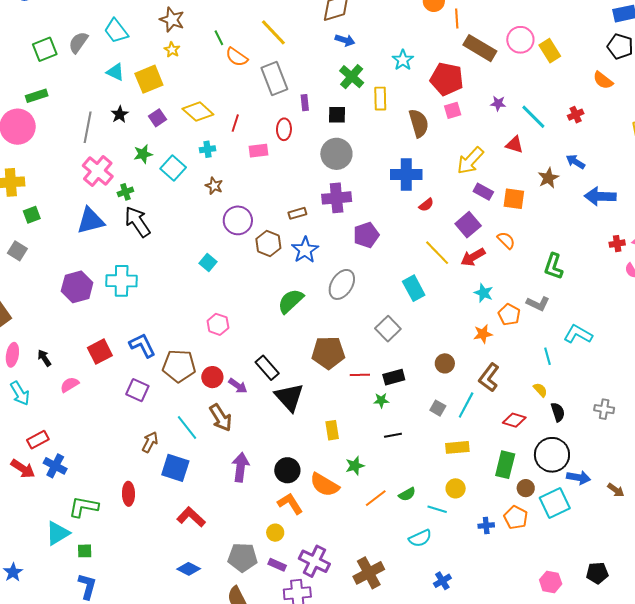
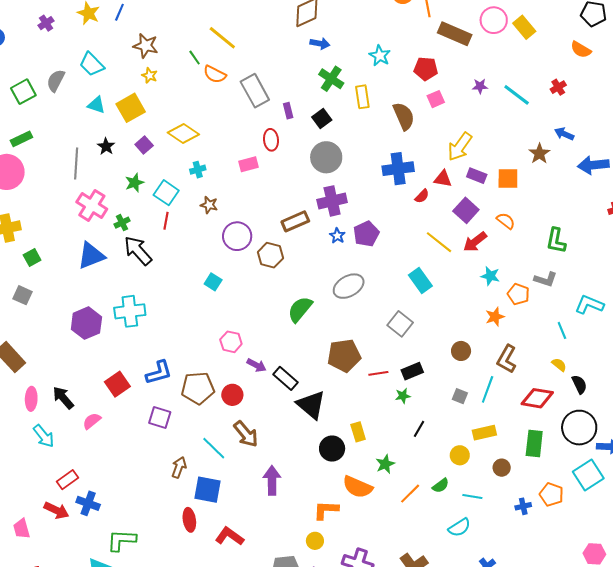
yellow line: (273, 32) -> (222, 38), moved
red pentagon: (447, 79) -> (426, 69), size x0.7
black square: (337, 115) -> (322, 118), turned -30
red line: (235, 123) -> (166, 221), moved
red triangle: (514, 145) -> (443, 179), moved
brown rectangle: (297, 213) -> (295, 221), size x1.5
blue star: (305, 250) -> (337, 236), moved, size x0.6
gray ellipse: (342, 284) -> (349, 286), turned 36
blue L-shape: (142, 345) -> (159, 373), turned 108
black arrow: (44, 358) -> (63, 398), size x1.4
purple arrow: (238, 386) -> (257, 365), moved
red diamond: (514, 420) -> (537, 398), size x1.4
black line: (393, 435) -> (419, 429), turned -42
black circle: (287, 470) -> (332, 449), moved
yellow circle: (456, 488) -> (460, 455), moved
brown circle: (526, 488) -> (502, 468), moved
red ellipse: (128, 494) -> (189, 520), moved
orange L-shape: (290, 504) -> (326, 510), turned -48

